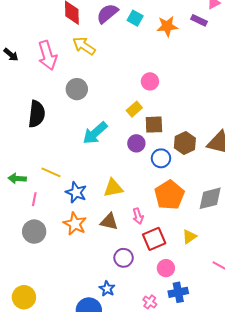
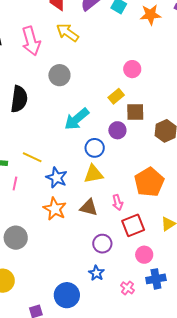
blue circle: (161, 158) -> (95, 148), moved
gray circle: (34, 232) -> (16, 238), moved
blue star: (107, 289) -> (96, 273), moved

